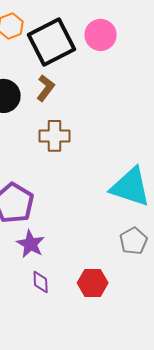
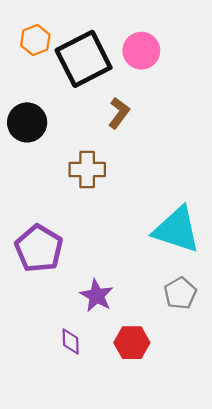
brown L-shape: (46, 88) -> (119, 113), moved
purple star: (31, 244) -> (97, 296), moved

